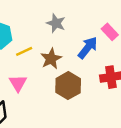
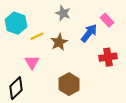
brown hexagon: (68, 86) -> (69, 84), moved

